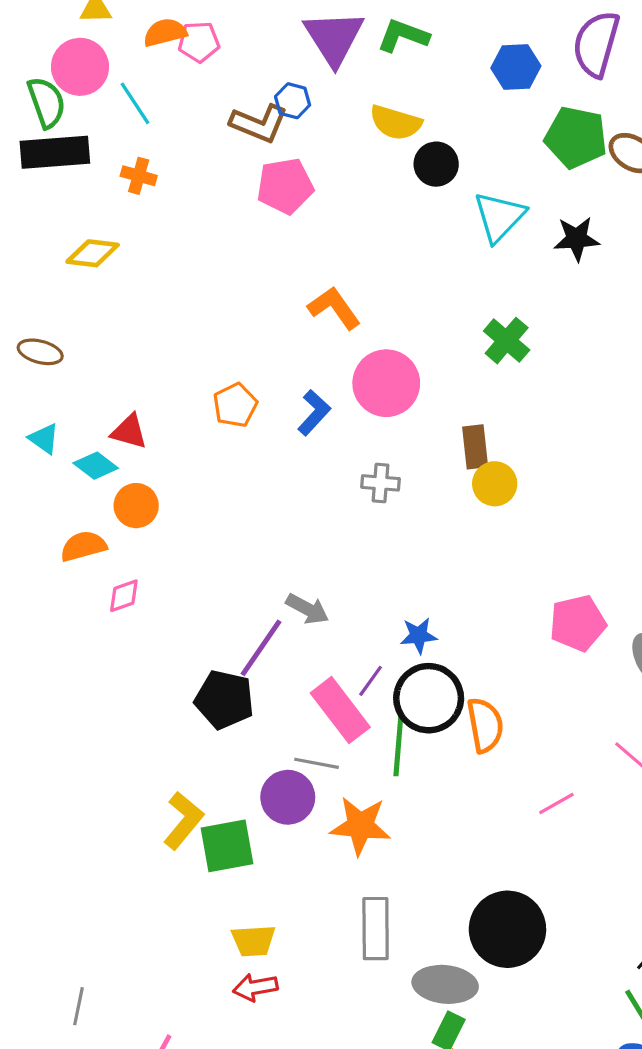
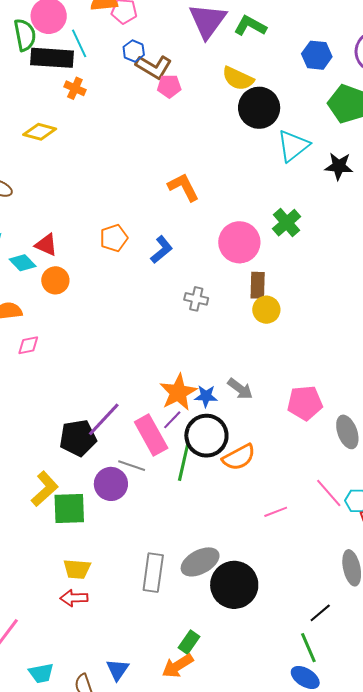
blue hexagon: (293, 101) -> (134, 51), moved
black rectangle: (55, 152) -> (52, 58), moved
black circle: (436, 164) -> (259, 108), size x1.5
pink pentagon: (285, 186) -> (169, 86), moved, size x0.7
pink circle: (386, 383) -> (239, 242), moved
orange circle: (136, 506) -> (55, 280), moved
gray arrow: (307, 609) -> (240, 389), moved
purple line: (261, 648) -> (104, 419), moved
black pentagon: (224, 700) -> (78, 438), moved, turned -30
orange semicircle: (485, 725) -> (239, 457), turned 64
orange star: (360, 826) -> (178, 392), moved, turned 30
gray ellipse: (445, 984) -> (200, 562), moved, turned -42

